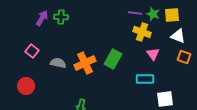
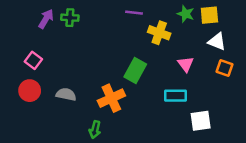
purple line: (135, 13) -> (134, 13), moved
yellow cross: (142, 32) -> (159, 33), moved
gray semicircle: (58, 63) -> (66, 94), moved
orange cross: (85, 63) -> (111, 98), moved
red circle: (26, 86) -> (30, 91), moved

